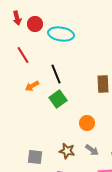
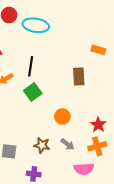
black line: (56, 74) -> (31, 66), turned 30

